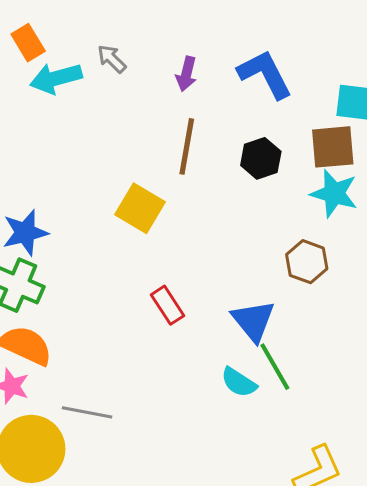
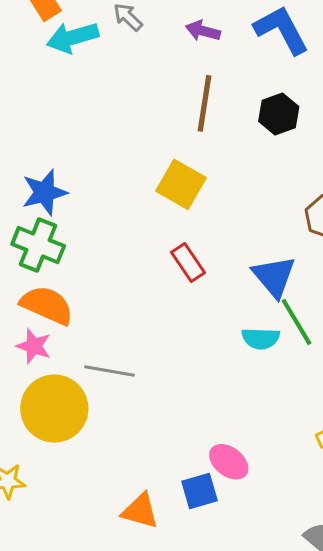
purple arrow: (186, 74) -> (203, 31), turned 92
yellow square: (140, 208) -> (181, 184), moved
cyan semicircle: (239, 382) -> (261, 338), turned -30

